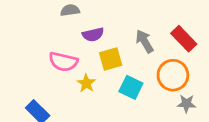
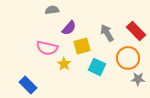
purple semicircle: (93, 35) -> (69, 28), turned -35

